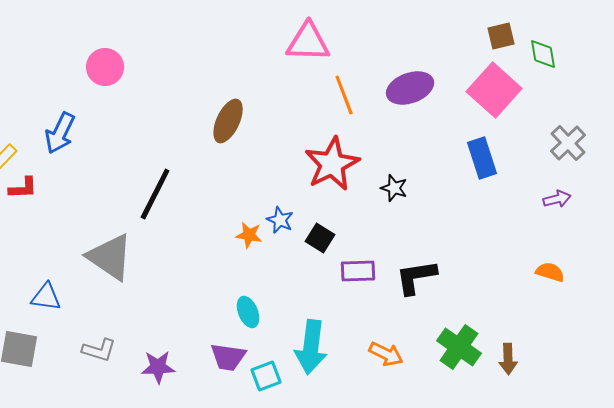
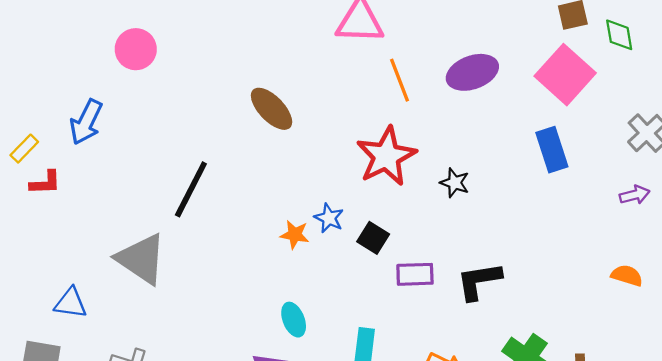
brown ellipse: (228, 121) -> (272, 109), turned -69

